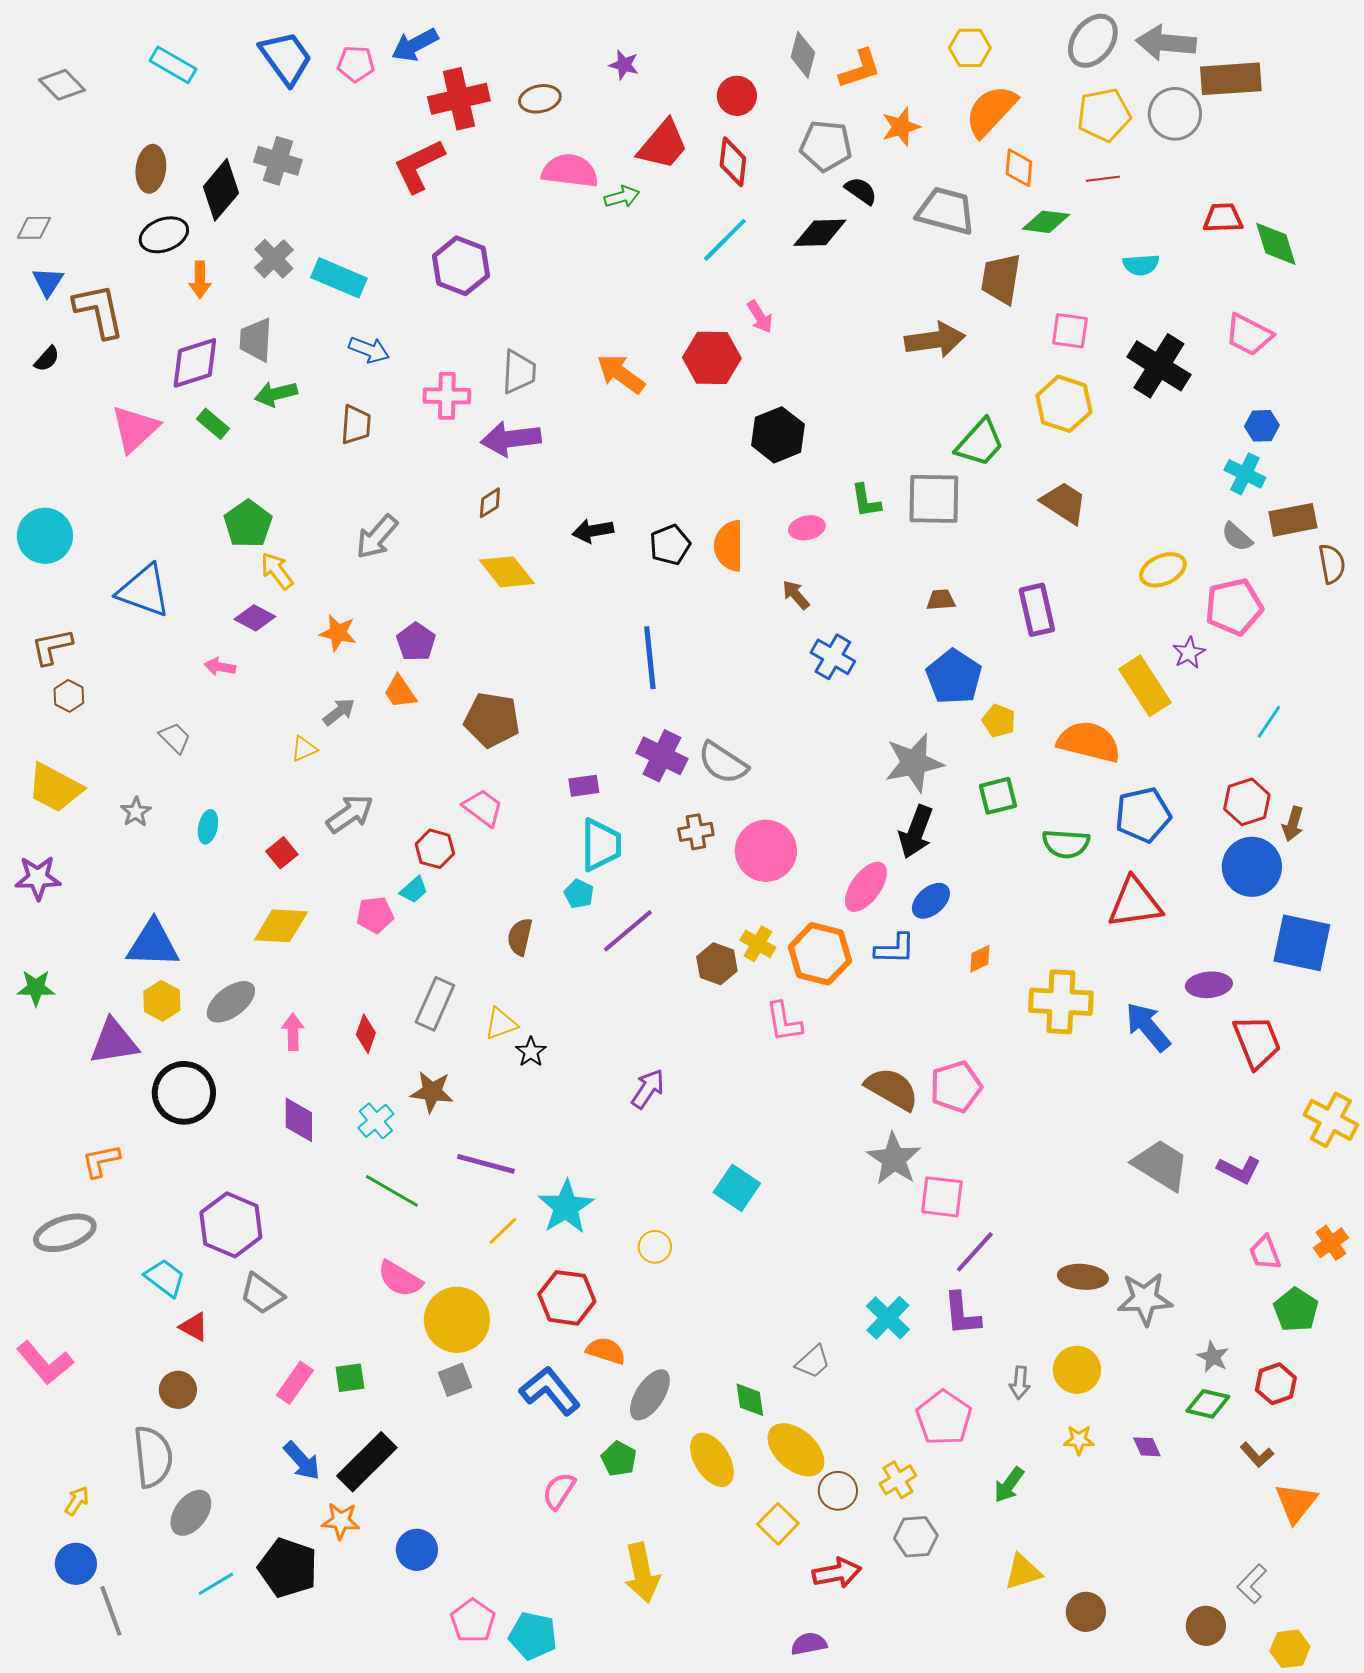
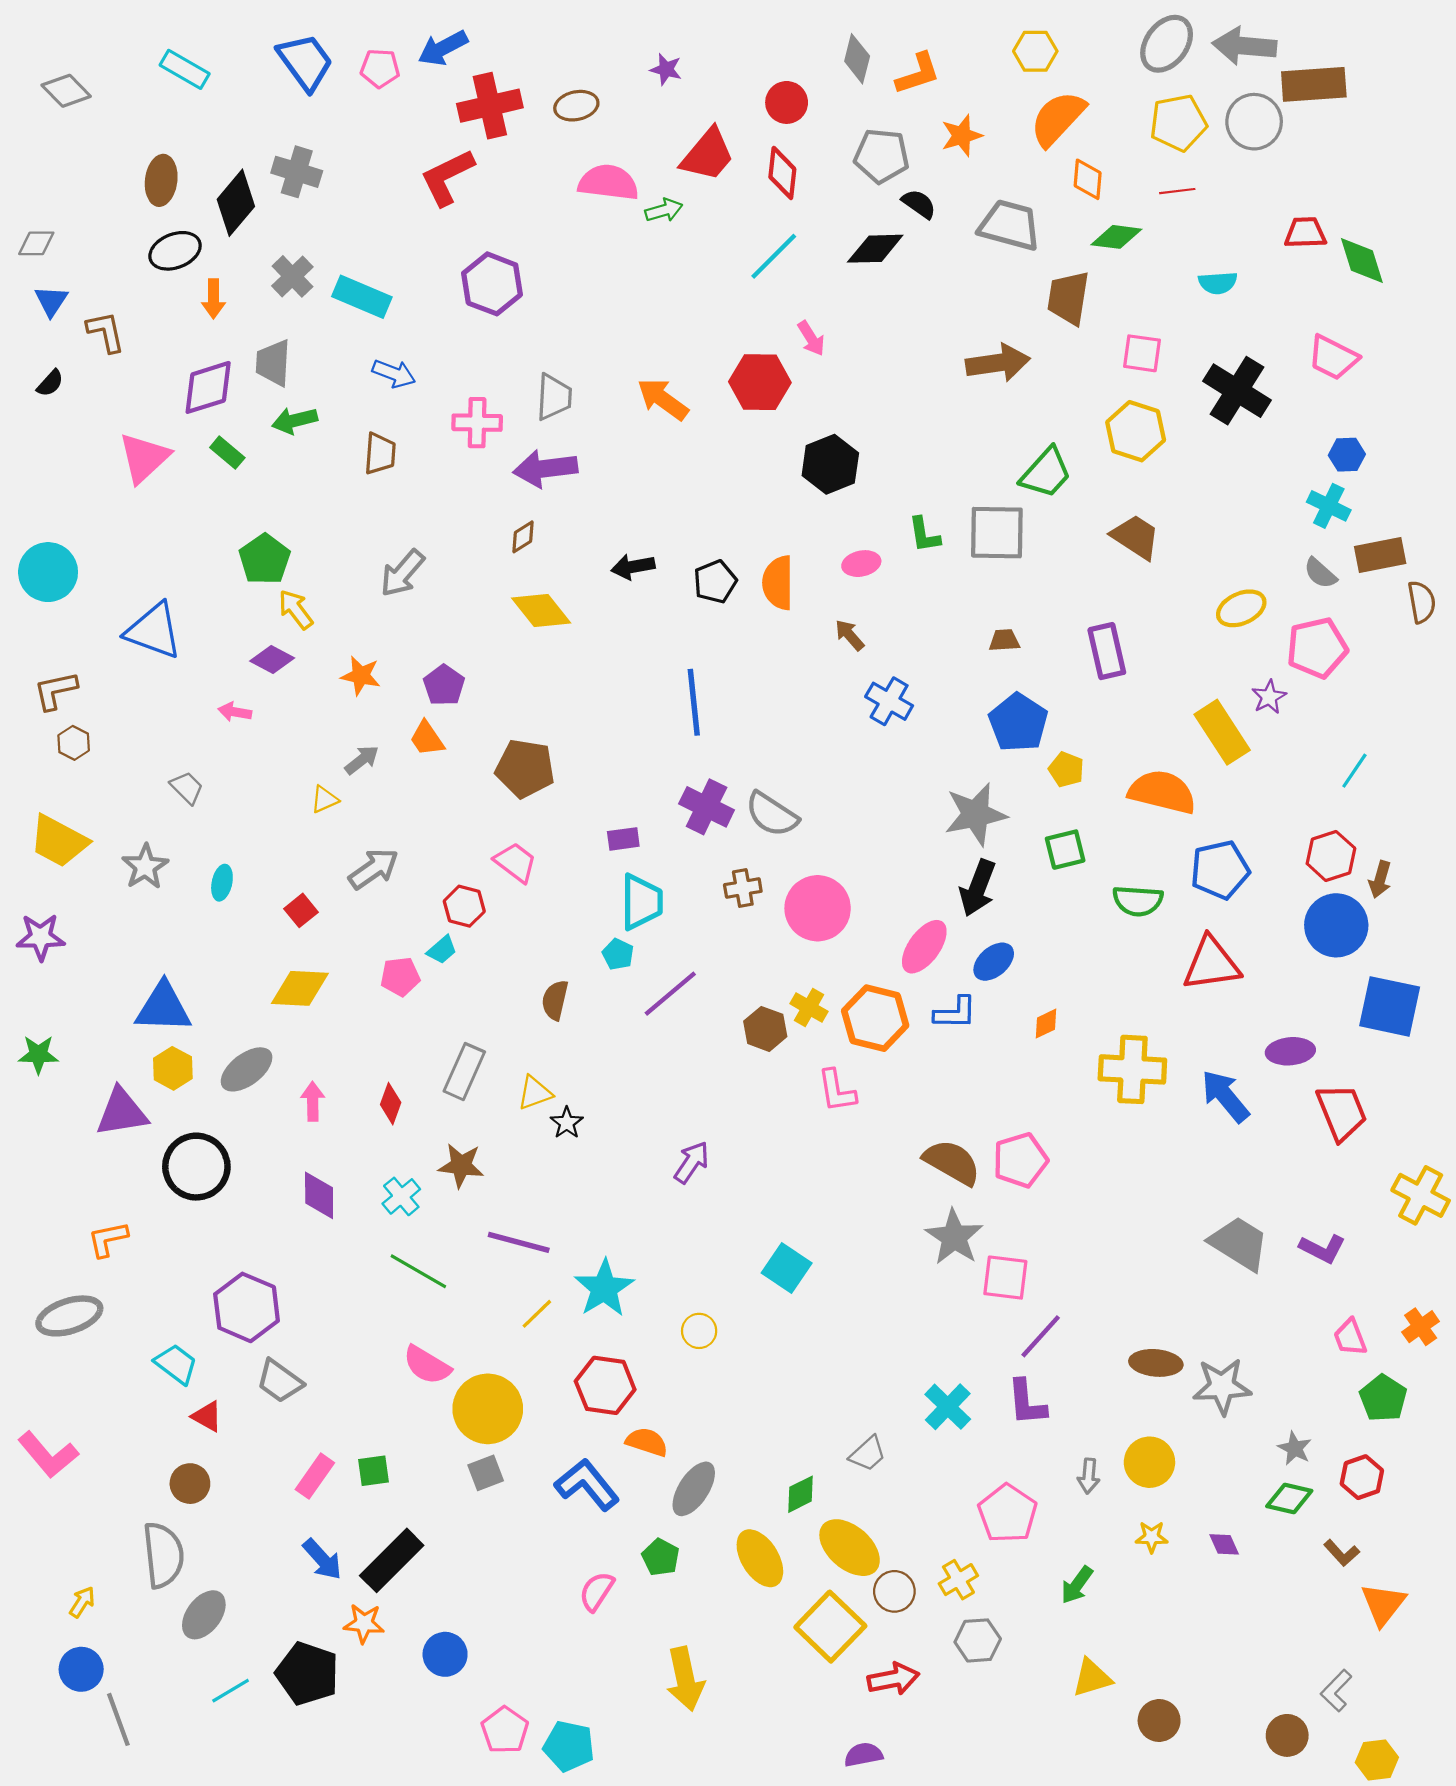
brown L-shape: (99, 311) -> (106, 332), size x0.7
gray star: (136, 812) -> (145, 867), size x1.4
green diamond: (750, 1400) -> (800, 1494), turned 72
yellow square: (778, 1524) -> (830, 1627), size x1.6

